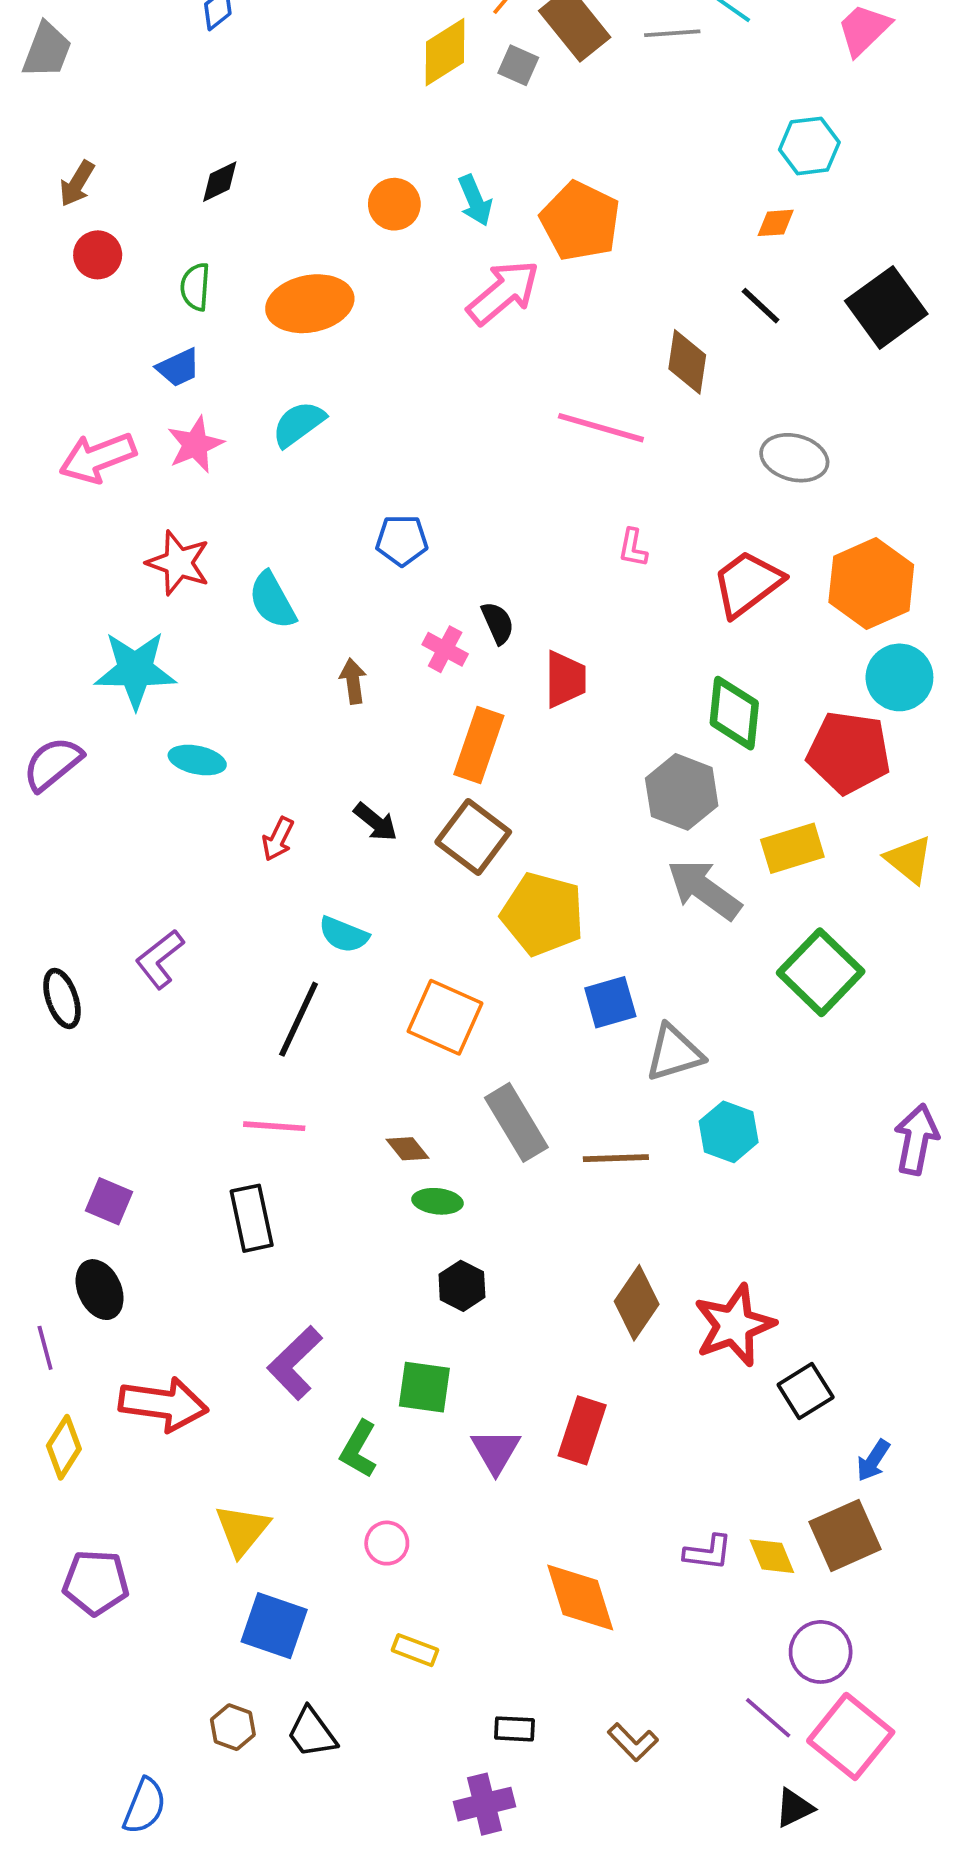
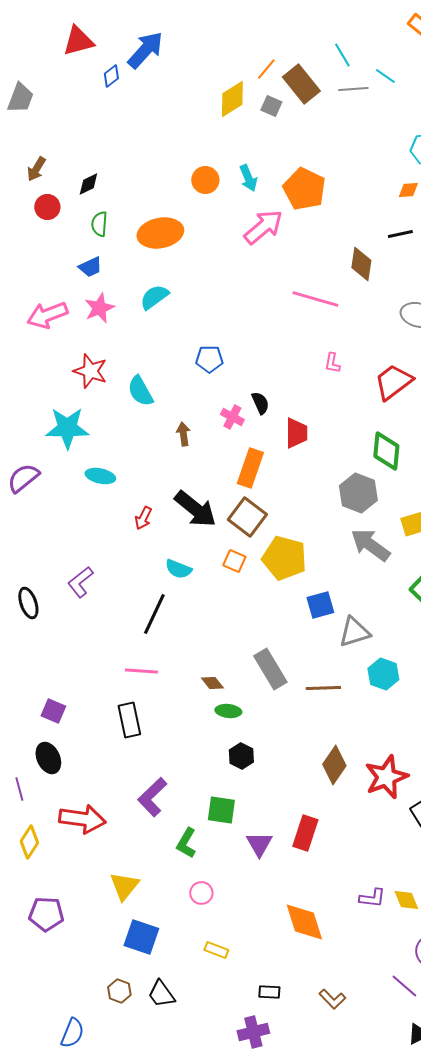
black diamond: (220, 182) -> (88, 184), moved
black line: (761, 306) -> (400, 234), turned -55
black arrow: (376, 822) -> (195, 509), size x1.8
orange square: (445, 1017) -> (234, 561), moved, size x0.6

